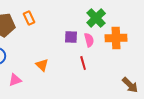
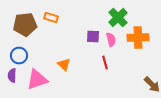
orange rectangle: (29, 18) -> (51, 18), turned -48
pink triangle: (15, 80) -> (37, 80), size x1.6

